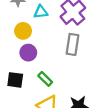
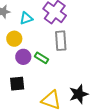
green rectangle: (45, 79) -> (42, 58), moved

